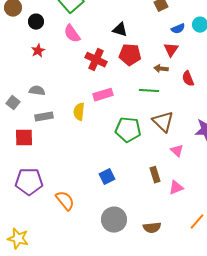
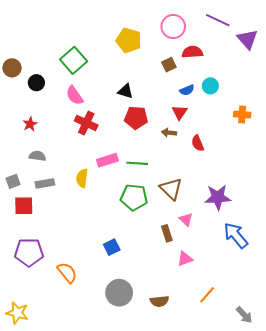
red star: (38, 51) -> (30, 124), moved
red cross: (96, 60) -> (86, 123), moved
green line: (149, 91) -> (137, 163), moved
gray square: (13, 103) -> (13, 181), moved, turned 32
brown rectangle: (155, 175) -> (167, 233), moved

